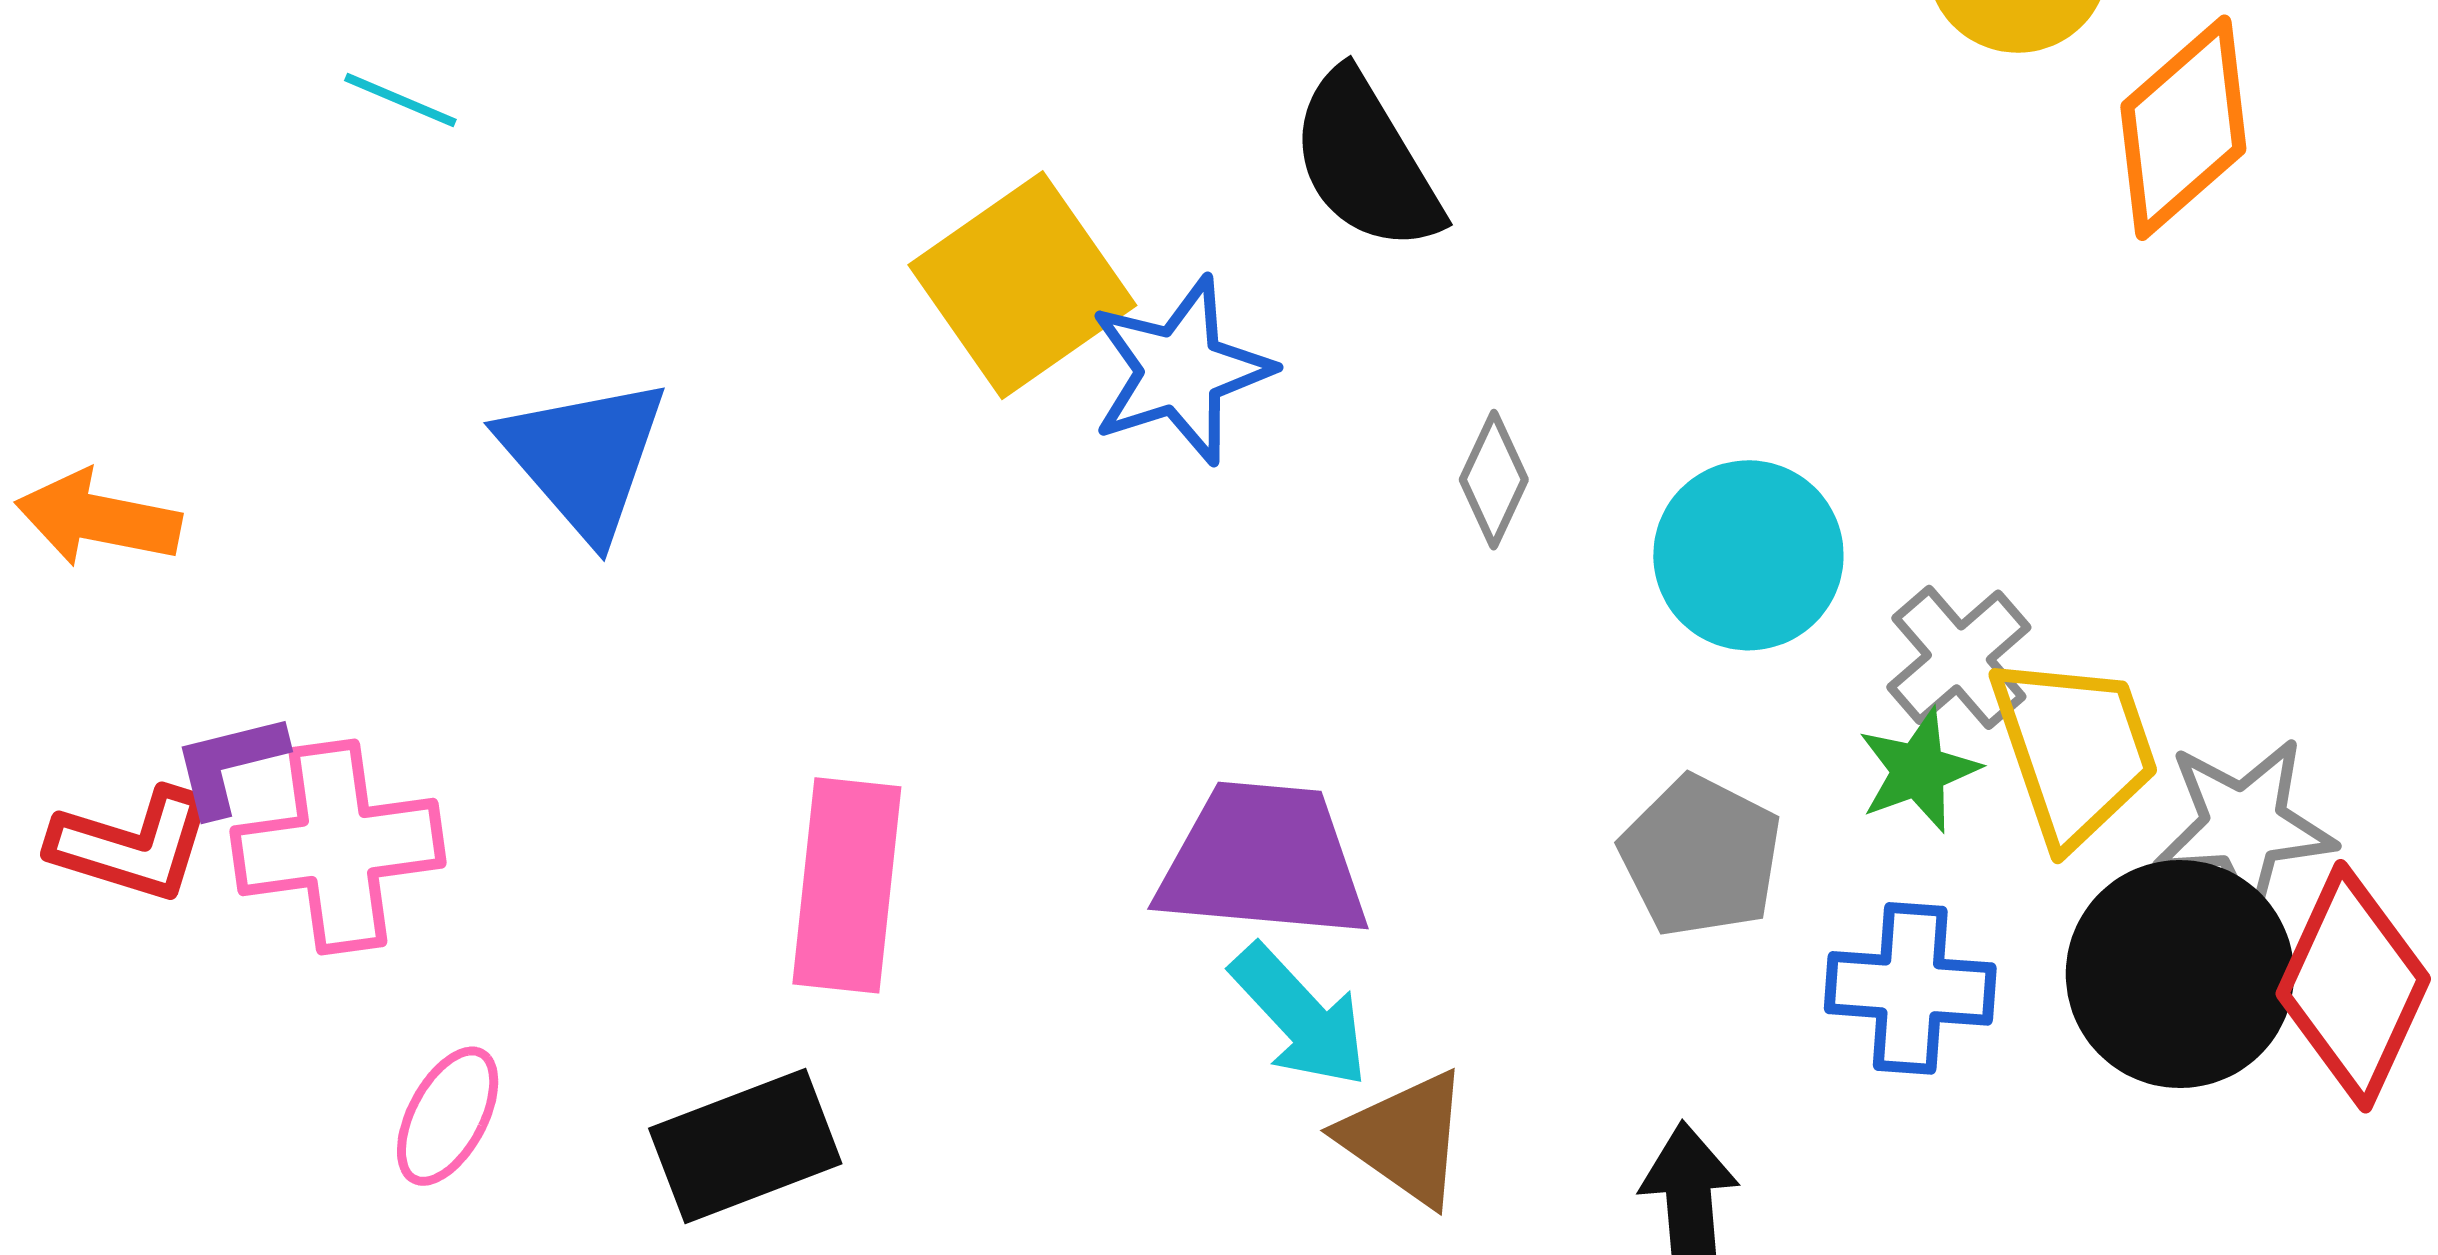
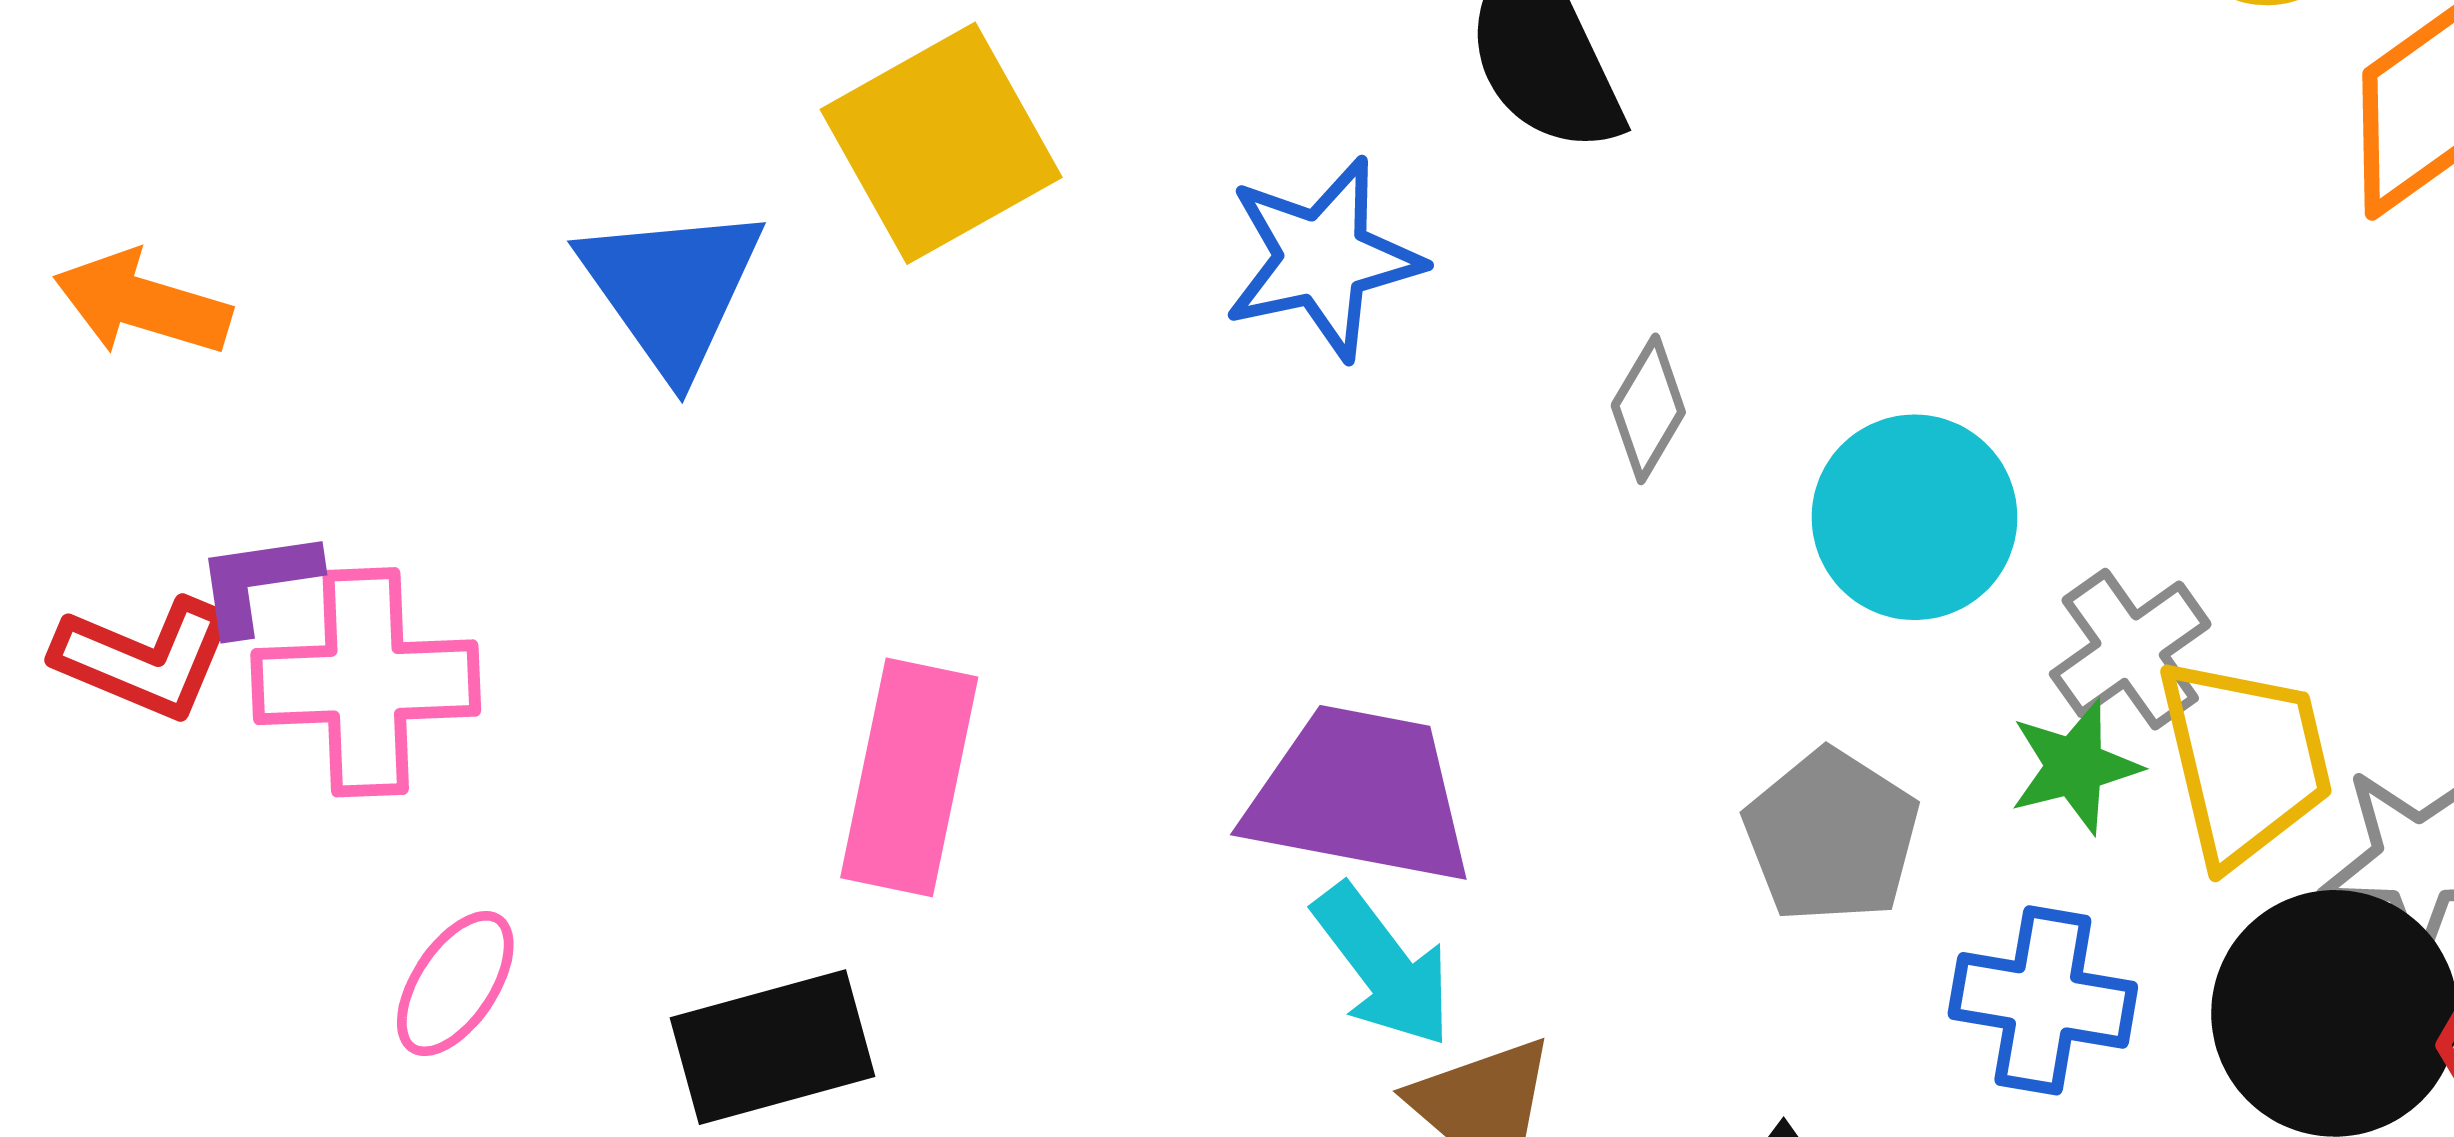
yellow square: (1022, 285) -> (941, 143), moved

